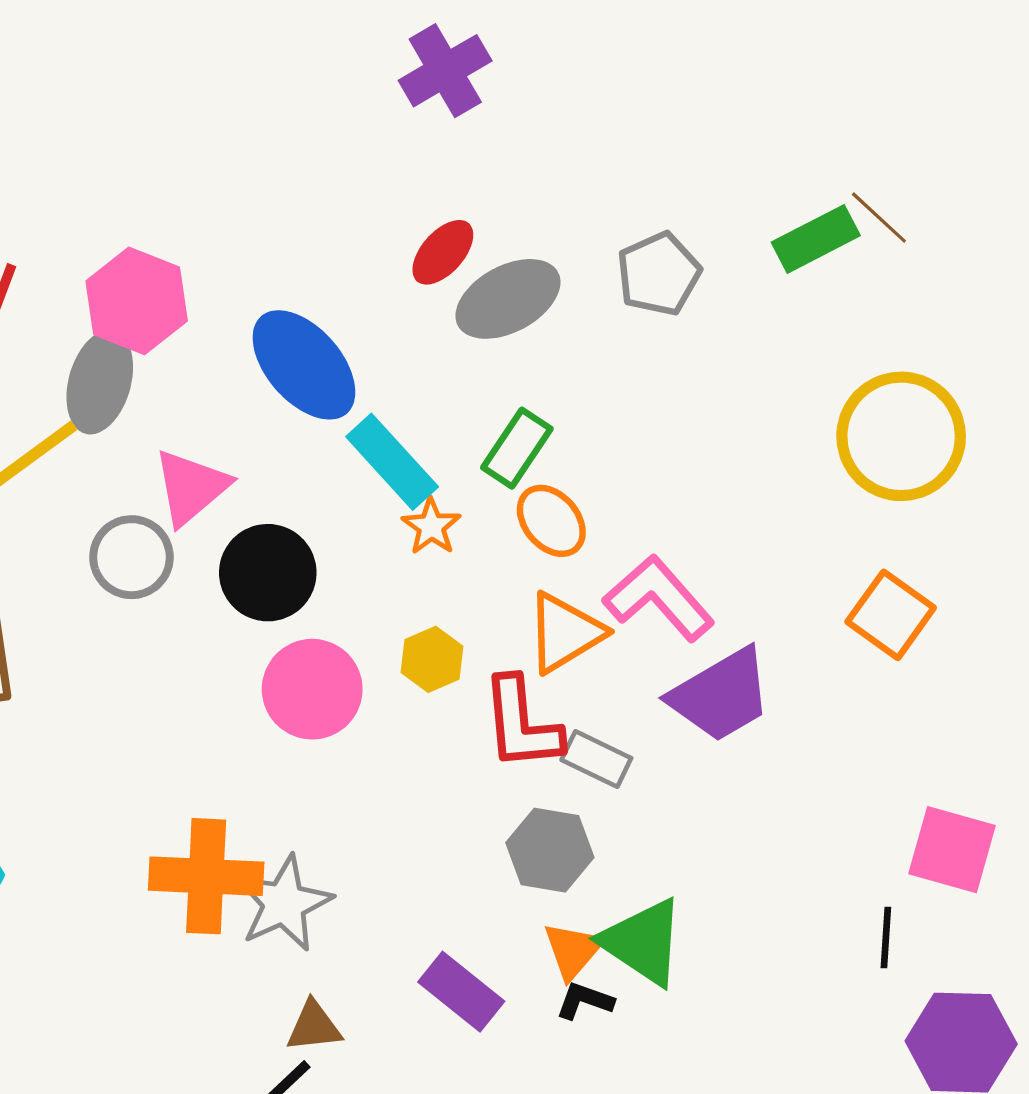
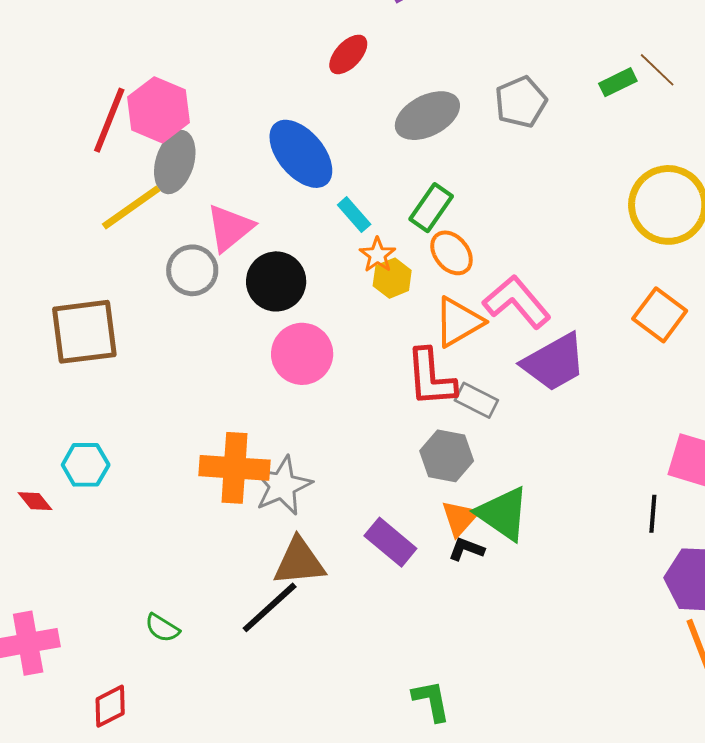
green rectangle: (816, 239) -> (618, 82), size x0.7
red ellipse: (443, 252) -> (348, 54), moved
pink hexagon: (137, 301) -> (158, 110), moved
cyan rectangle: (392, 462) -> (354, 215), size x0.6
yellow hexagon: (432, 659) -> (392, 278), moved
brown triangle: (314, 1026) -> (299, 562), size x1.5

